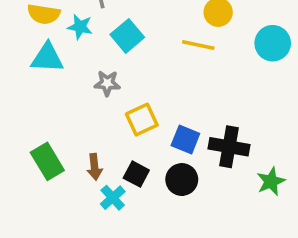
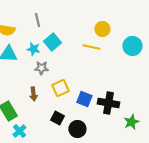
cyan star: (80, 27) -> (33, 49), moved
brown arrow: (95, 167) -> (33, 94), moved
black circle: (182, 180) -> (77, 129), moved
cyan cross: (113, 198) -> (19, 131), moved

